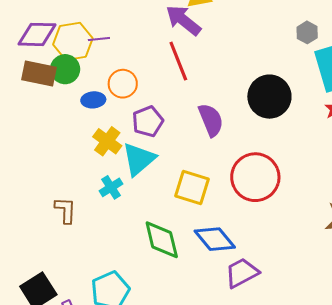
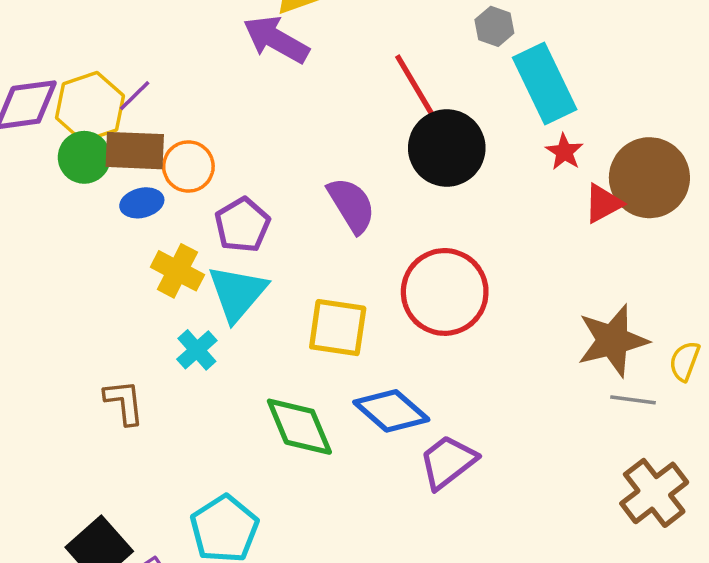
purple line: (99, 39) -> (135, 96), turned -30
red line: (178, 61) -> (415, 87), moved
brown rectangle: (39, 73) -> (135, 151), moved

